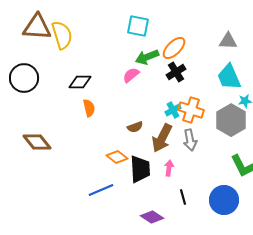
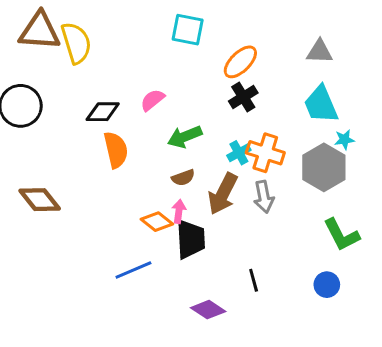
green arrow: (147, 57) -> (185, 137), moved
pink semicircle: (131, 75) -> (152, 100), moved
orange semicircle: (89, 108) -> (116, 150), size x1.4
pink arrow: (169, 168) -> (179, 211), moved
blue circle: (224, 200) -> (327, 285), moved, size x0.6

